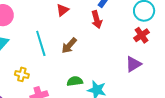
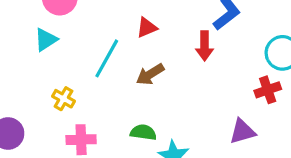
red triangle: (63, 10) -> (147, 28), moved
cyan line: (41, 43) -> (107, 58), turned 30

